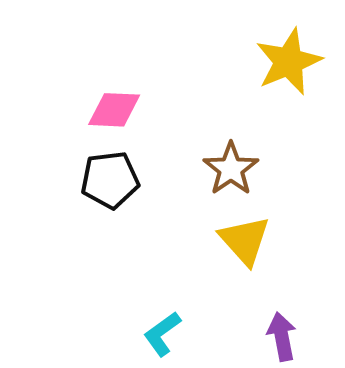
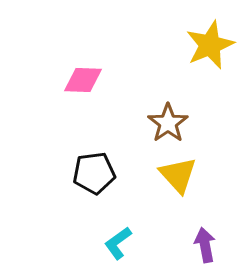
black pentagon: (110, 180) -> (94, 173), moved

